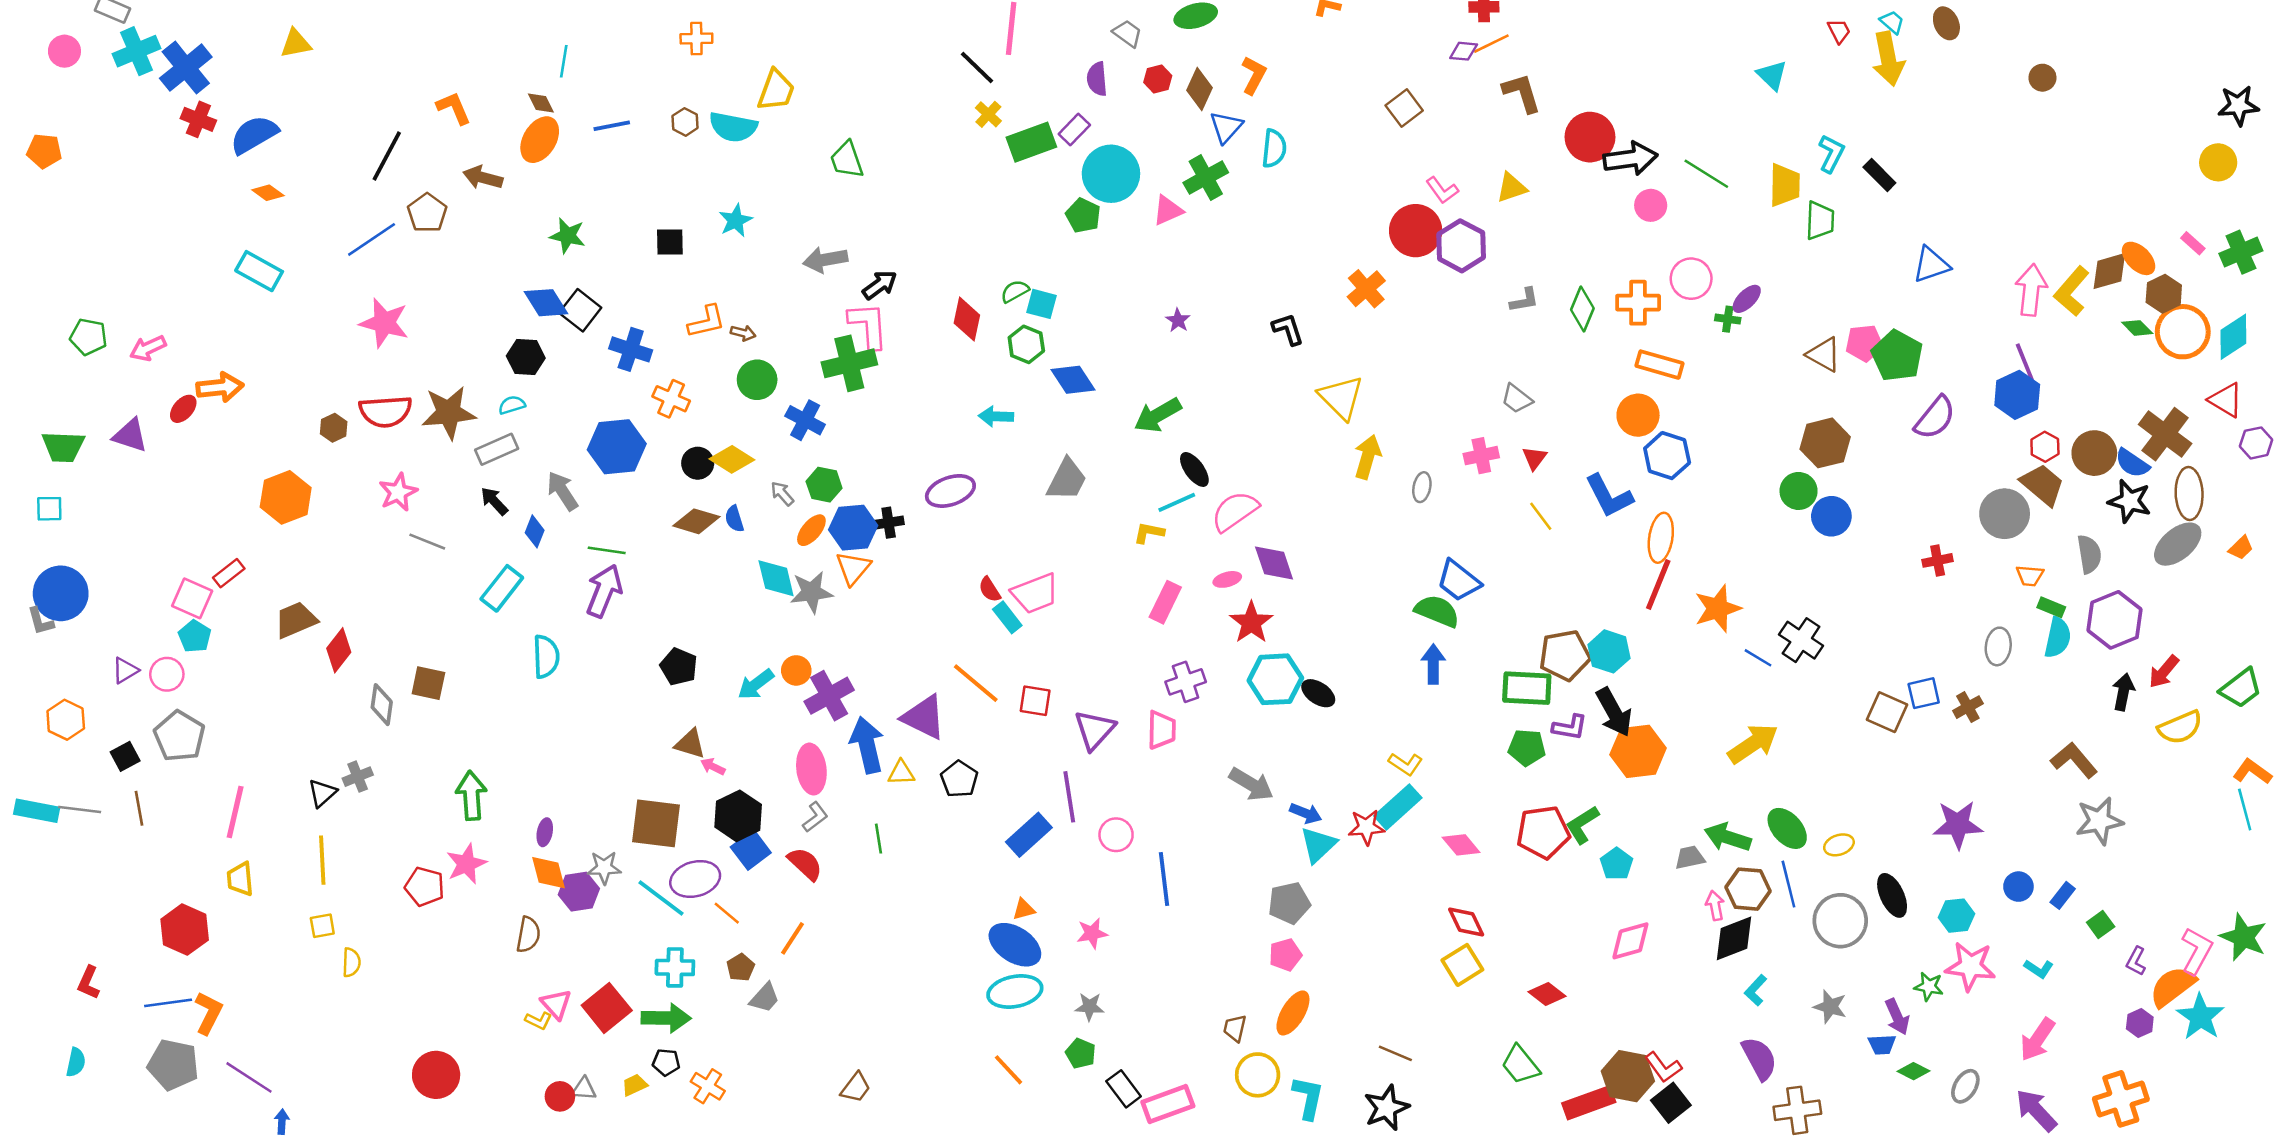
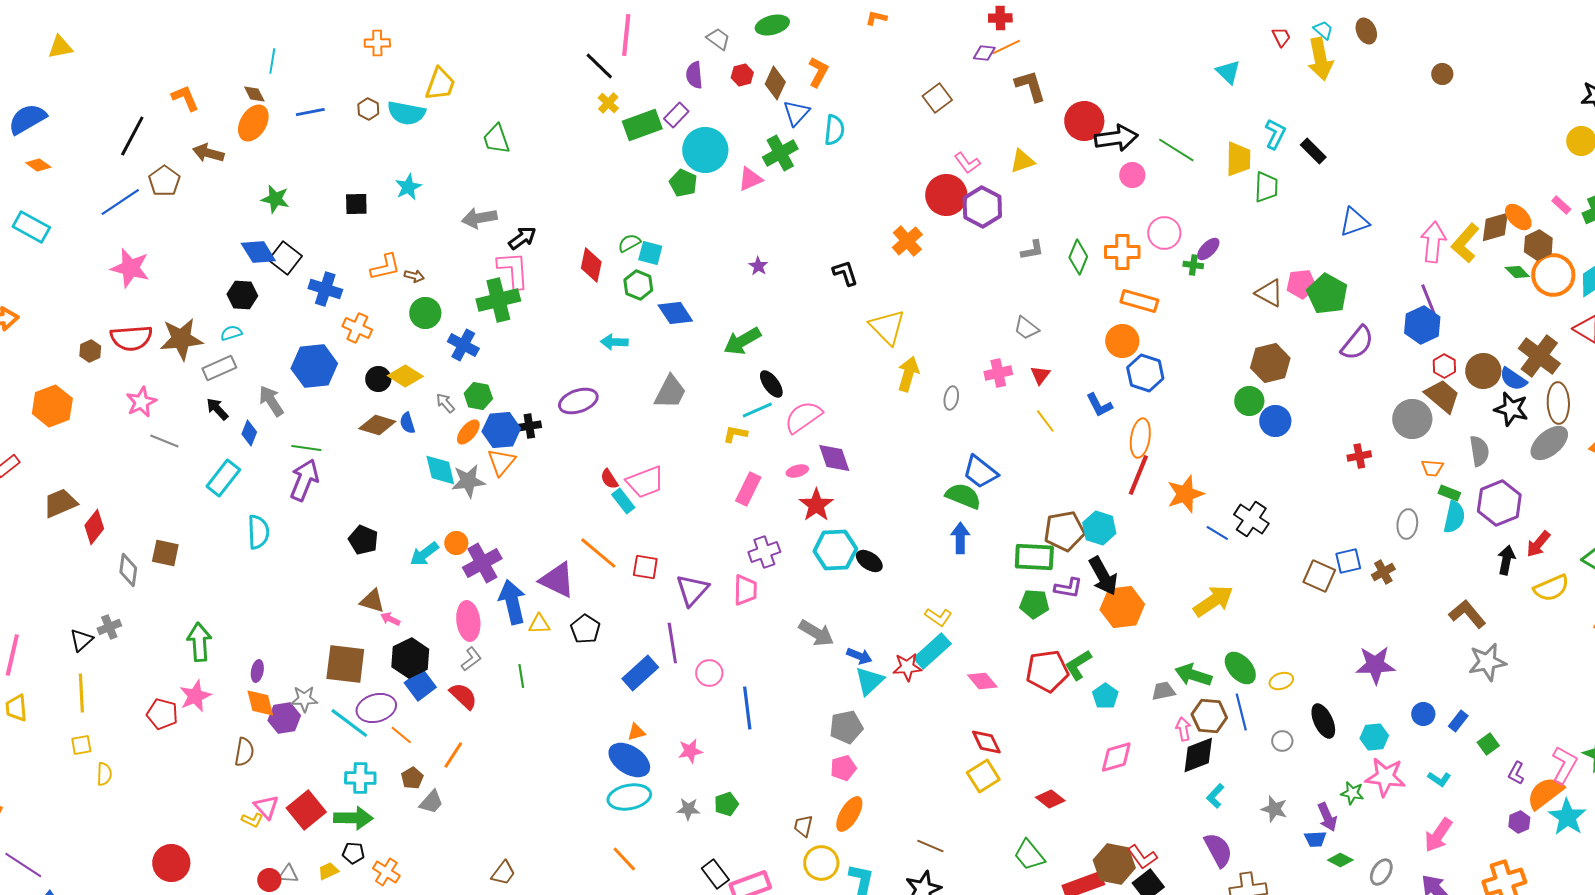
blue L-shape: (1609, 496) -> (1099, 405), size x0.7
gray circle: (1840, 921) -> (1282, 741), size x0.5
green pentagon: (1081, 1053) -> (726, 804), moved, turned 30

